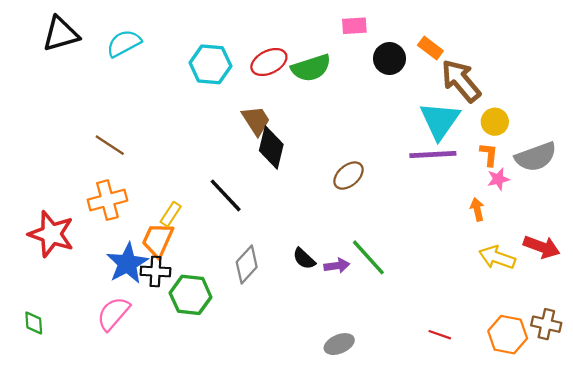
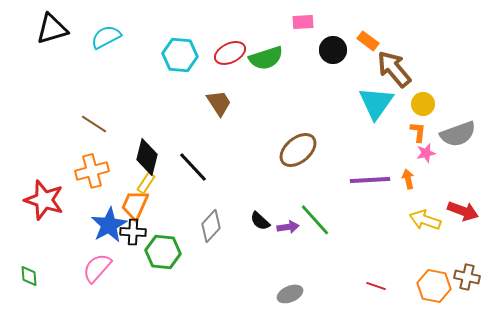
black diamond: (271, 147) -> (147, 157), moved
purple line: (433, 154) -> (370, 180), moved
brown ellipse: (349, 176) -> (298, 150), size x1.4

